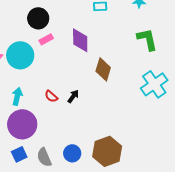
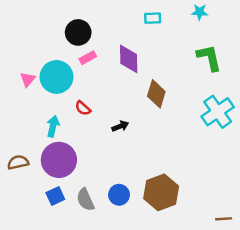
red semicircle: (51, 96) -> (83, 108), moved
black arrow: (73, 96) -> (120, 126), turned 32

